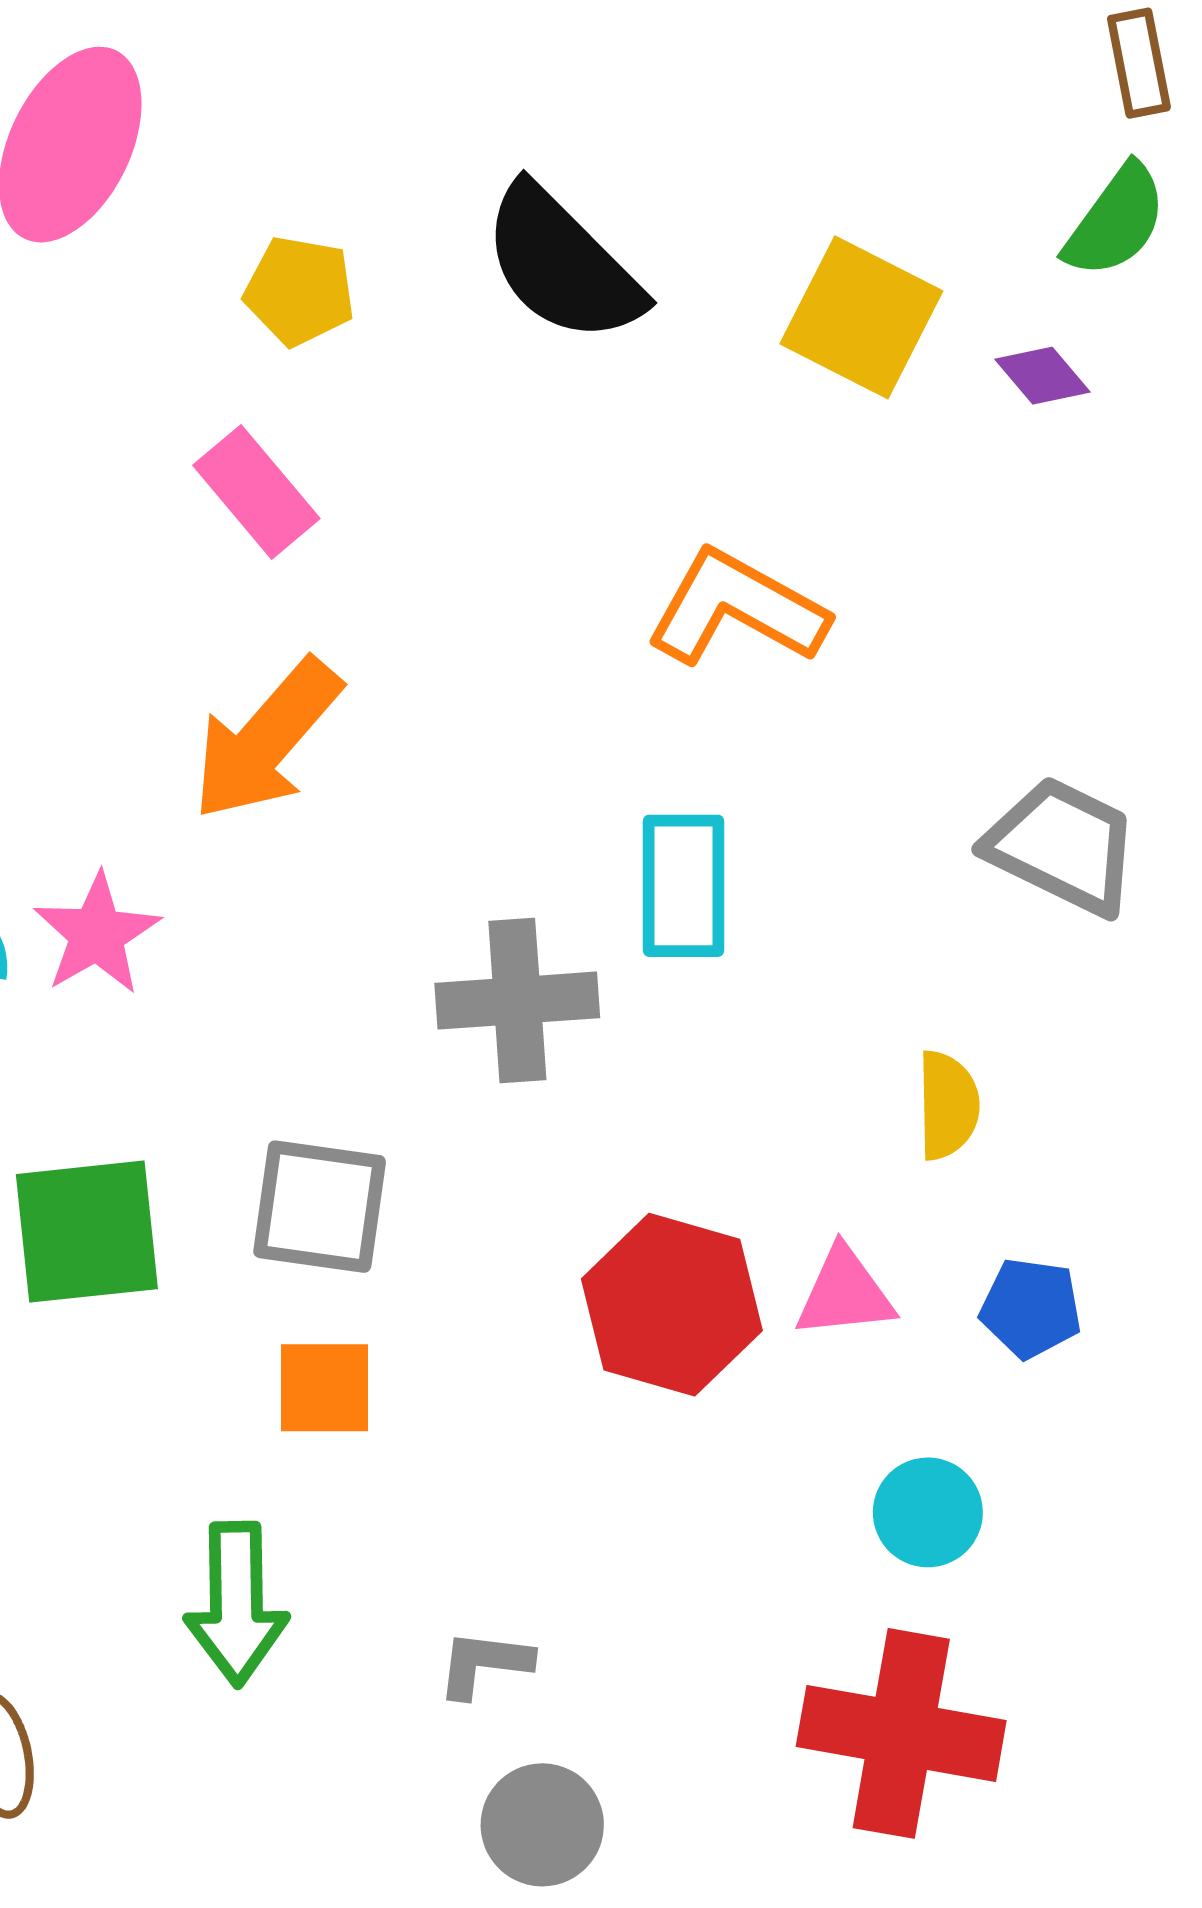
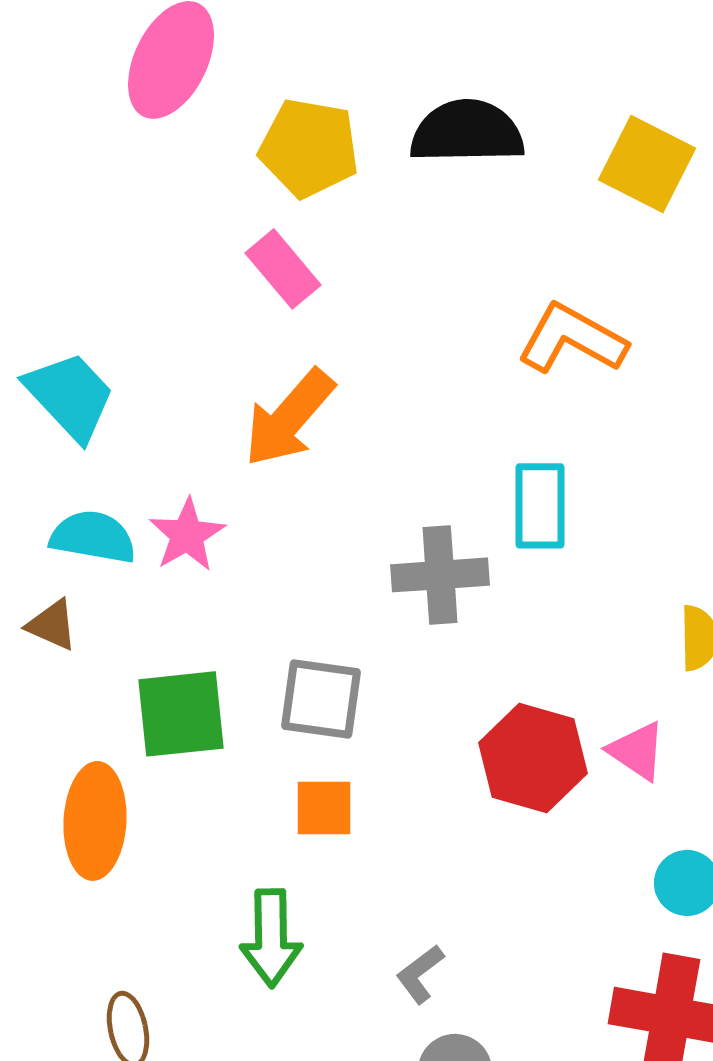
black semicircle: (562, 264) -> (467, 132), turned 134
yellow pentagon: (300, 291) -> (309, 148), size x1.5
pink triangle: (845, 1293) -> (637, 751), turned 40
gray L-shape: (484, 1664) -> (420, 974), turned -44

